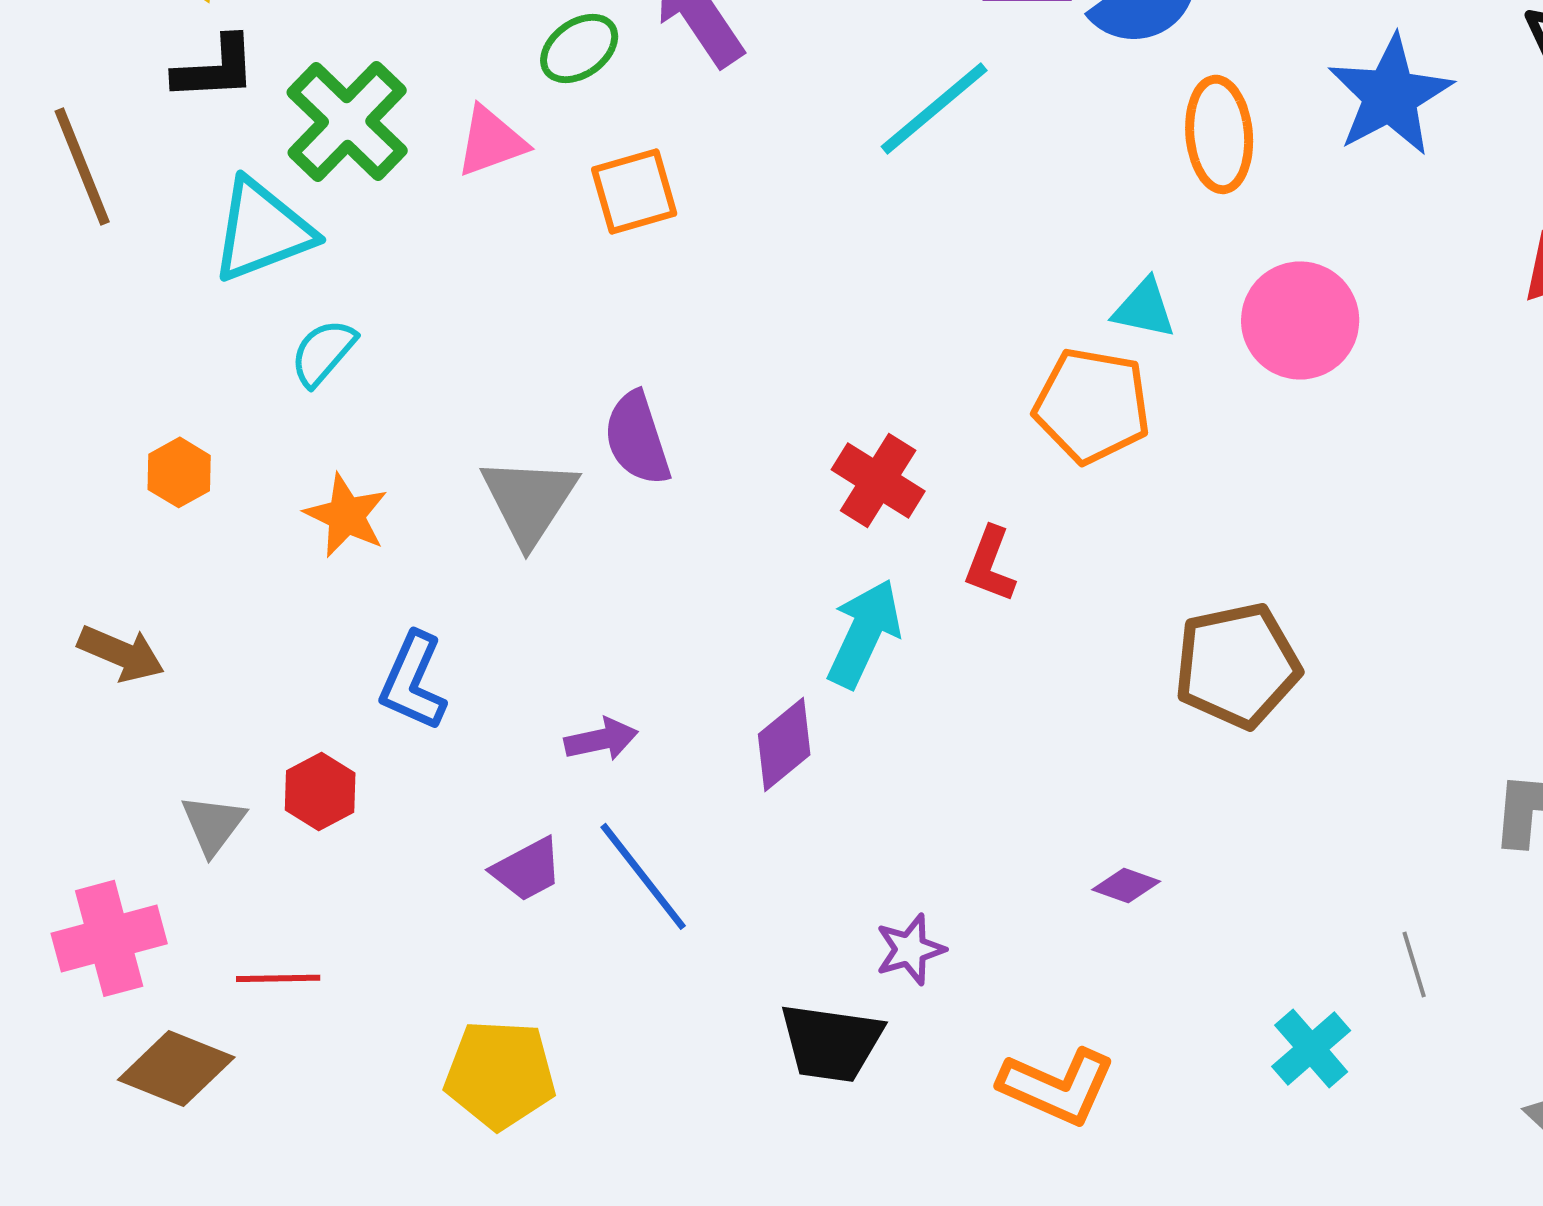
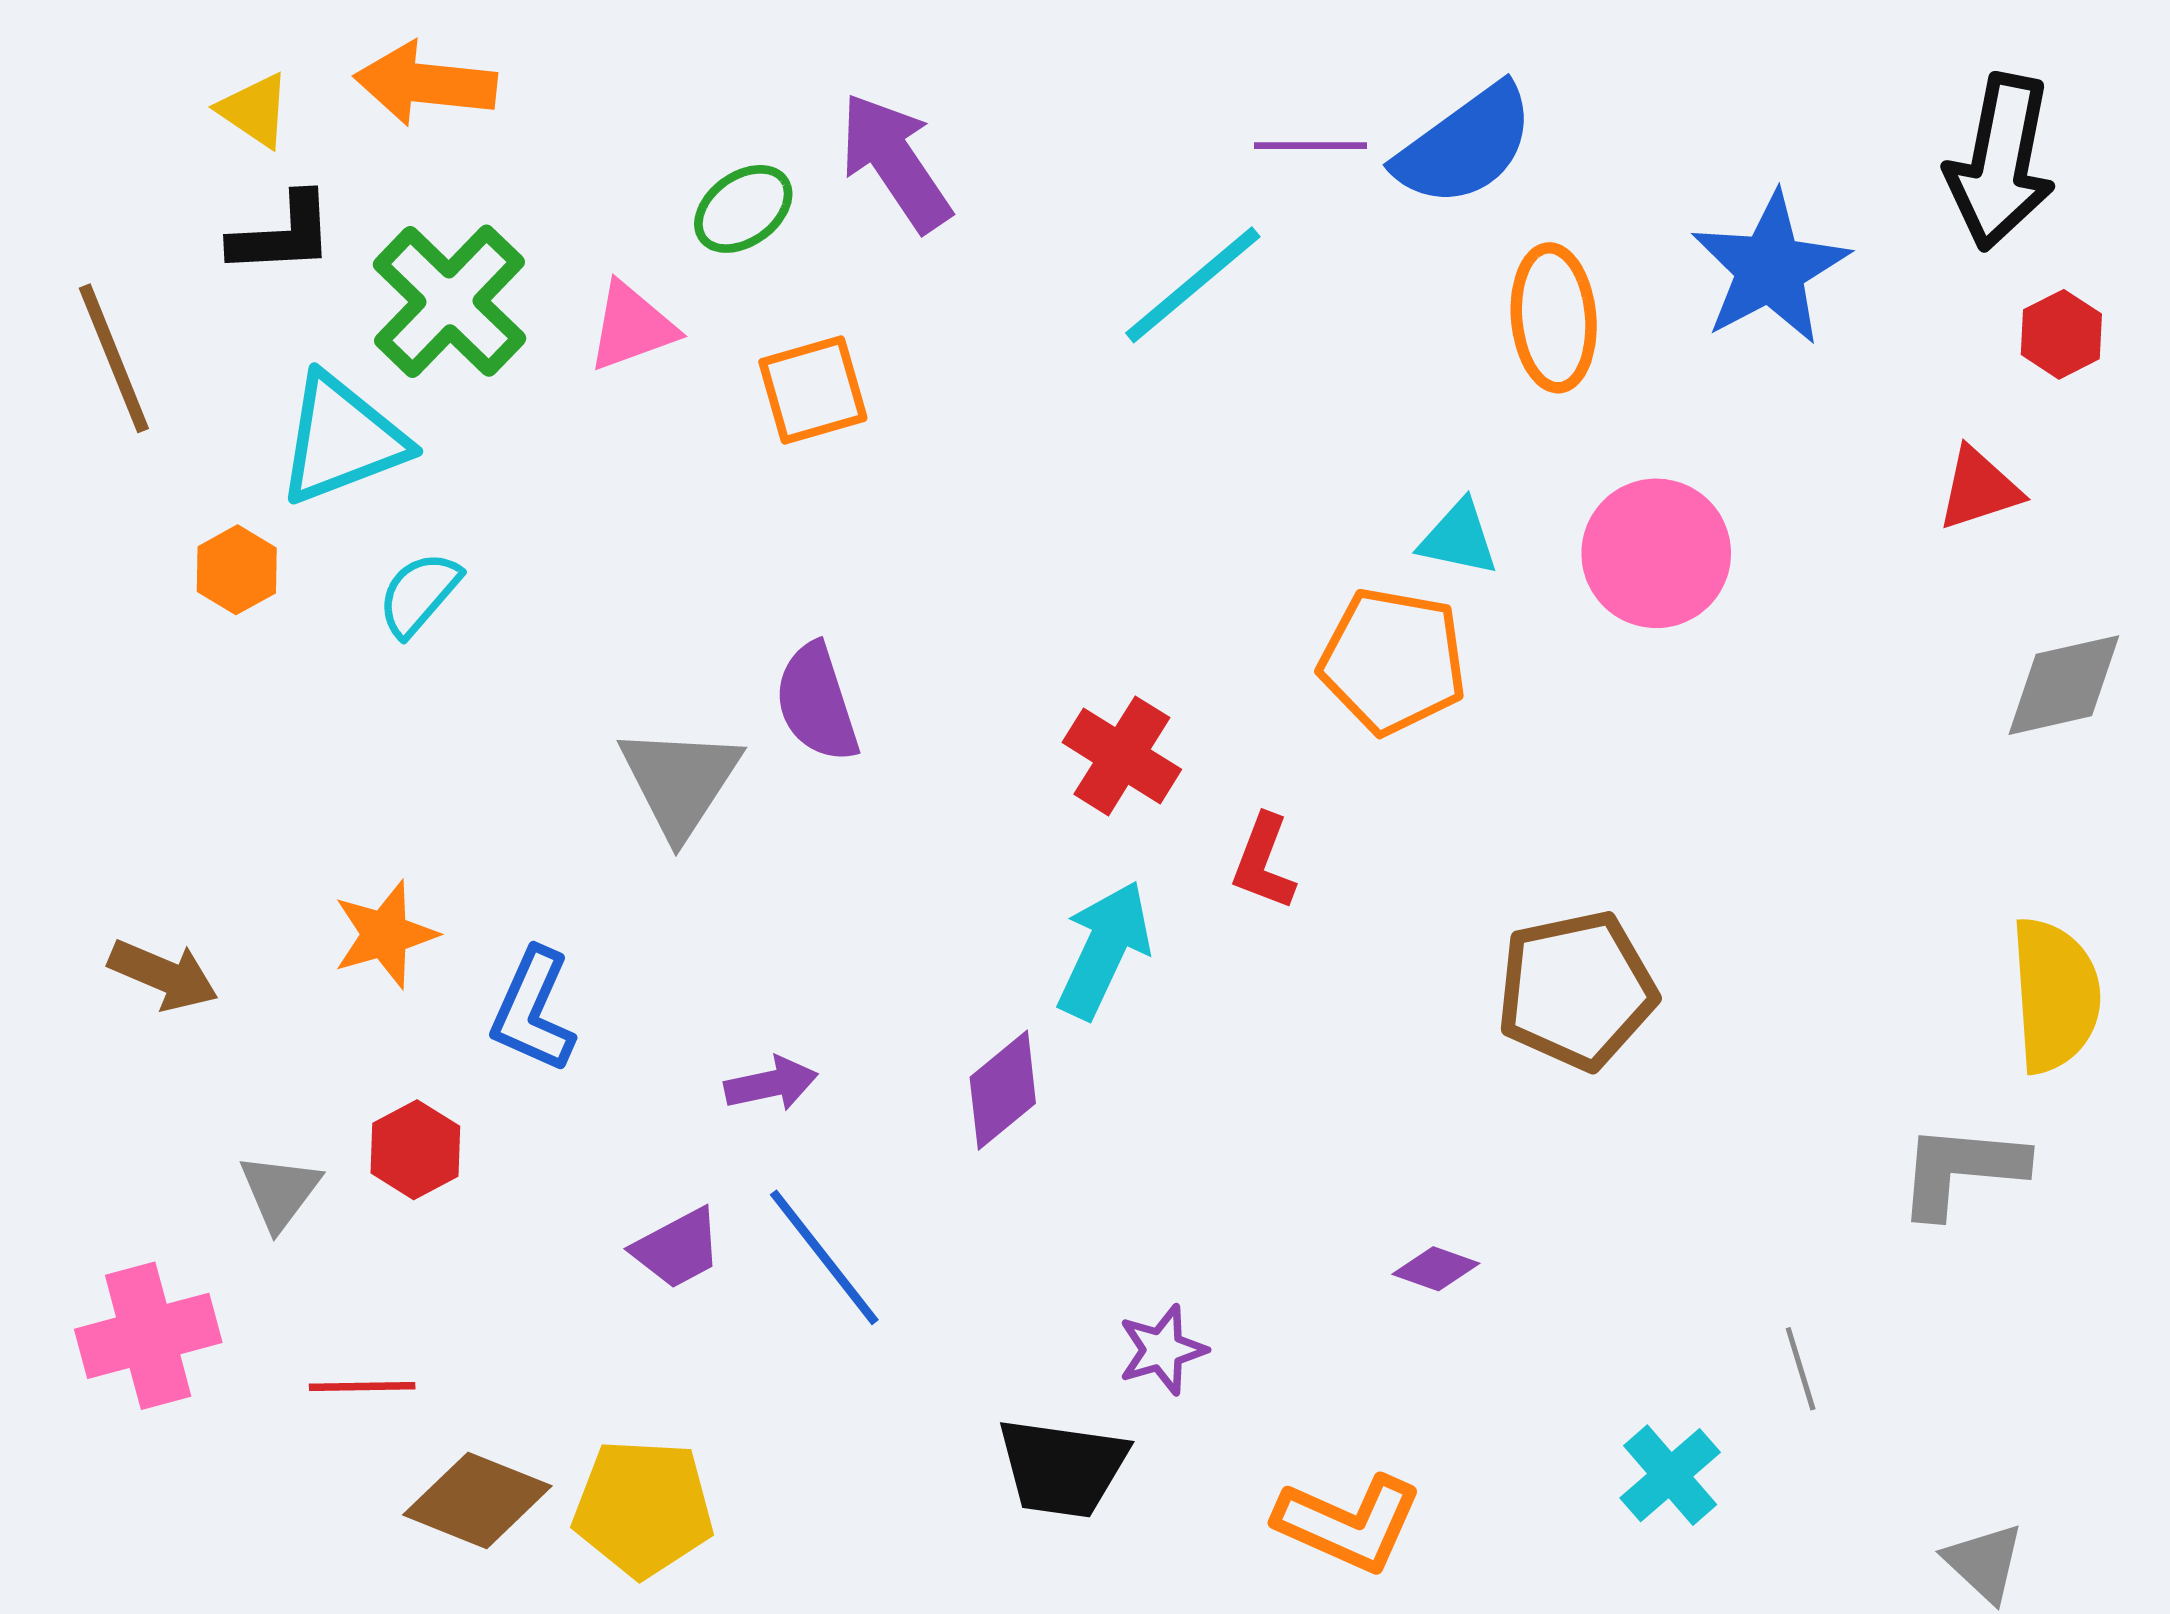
orange hexagon: (179, 472) -> (237, 570), moved
orange star: (346, 515) -> (385, 934), moved, turned 30
brown diamond: (176, 1068) -> (477, 1500), moved

